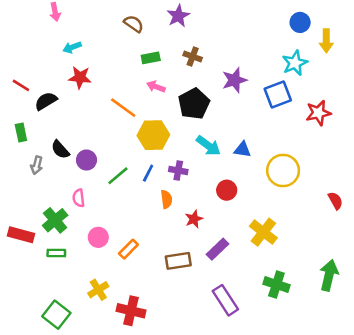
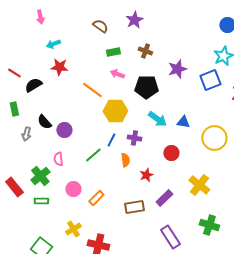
black pentagon: (194, 104) -> (146, 87), turned 30
green line: (118, 176) -> (93, 155), moved
red rectangle: (21, 235) -> (14, 187), turned 36

